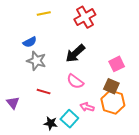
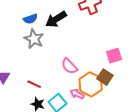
black arrow: (75, 53) -> (56, 19), moved
red line: (44, 92) -> (34, 84), moved
orange hexagon: (113, 102) -> (91, 84), moved

